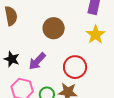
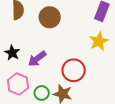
brown circle: (54, 28) -> (50, 17), moved

